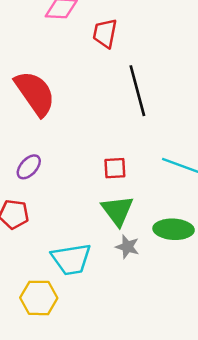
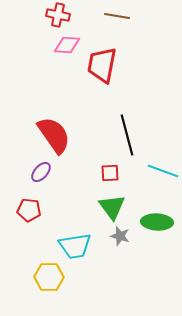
red trapezoid: (105, 33) -> (102, 65), size x1.5
black line: (137, 91) -> (127, 135), moved
red semicircle: (35, 93) -> (54, 135), moved

